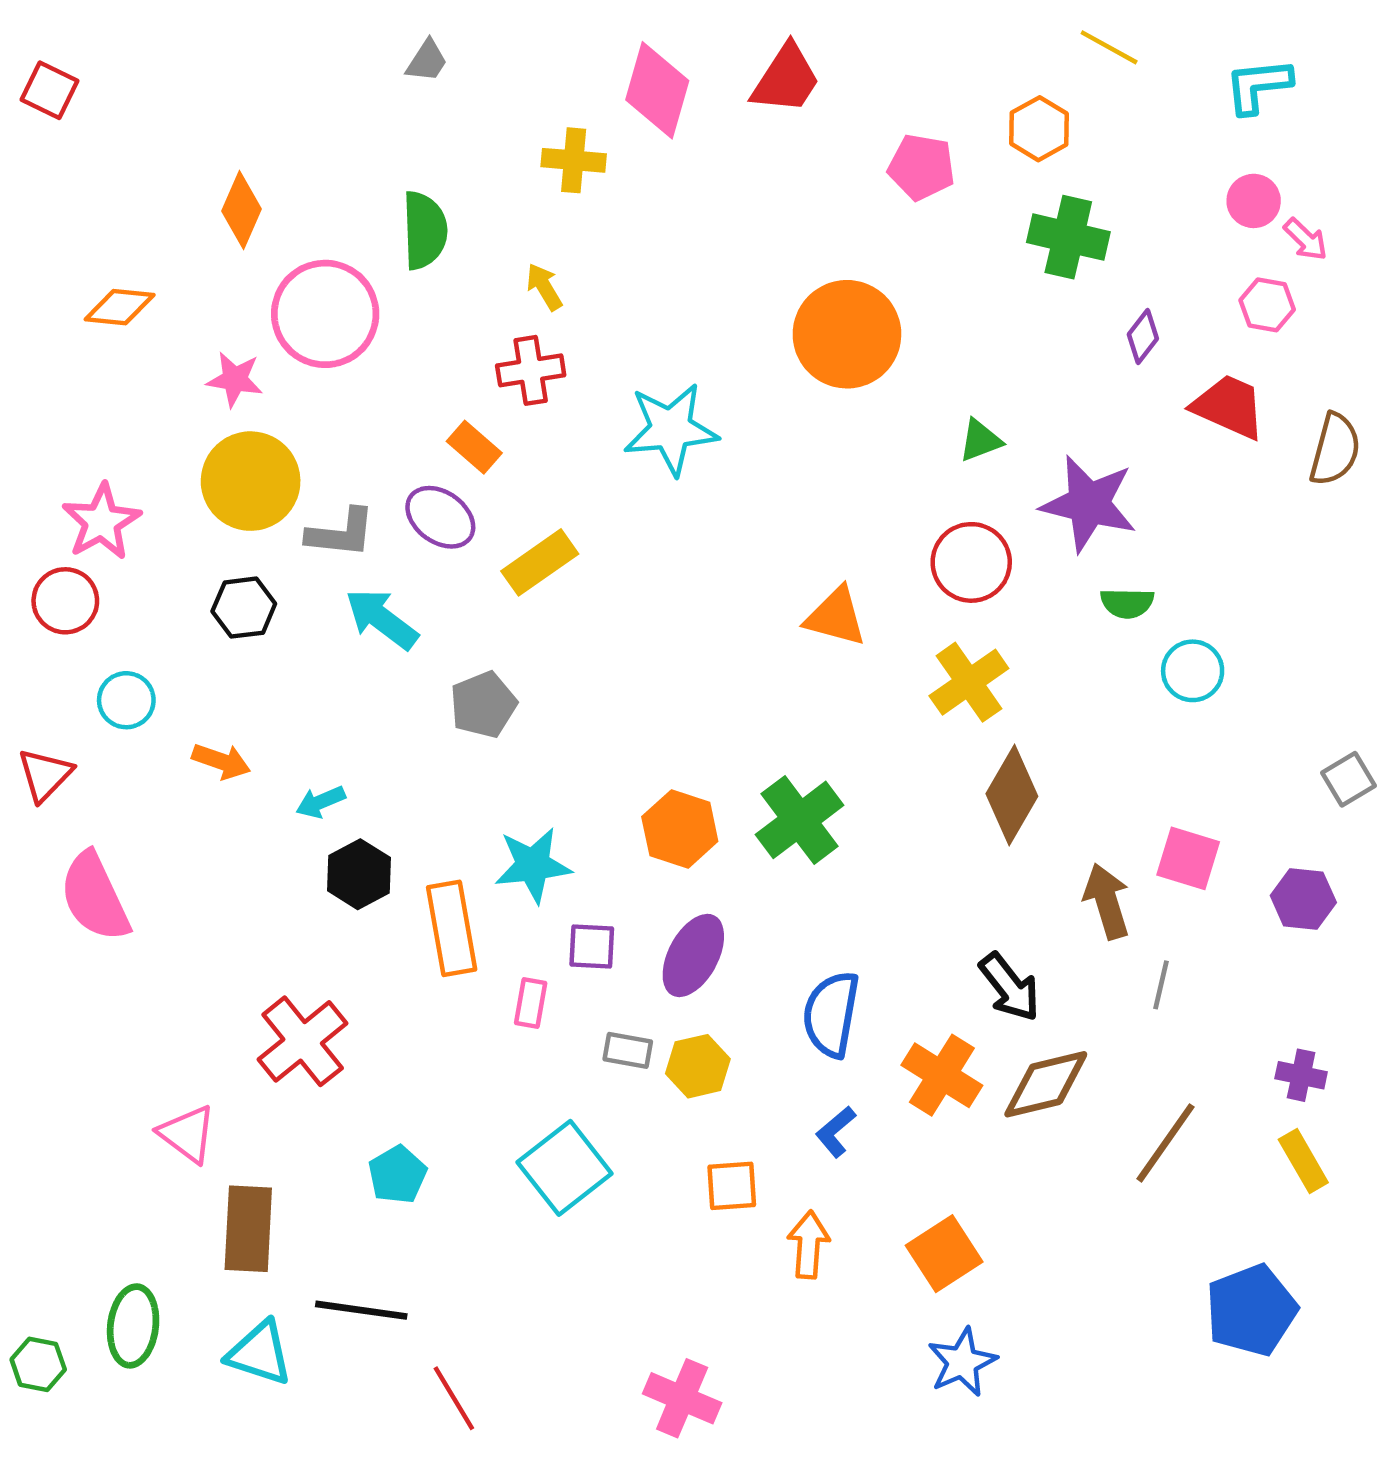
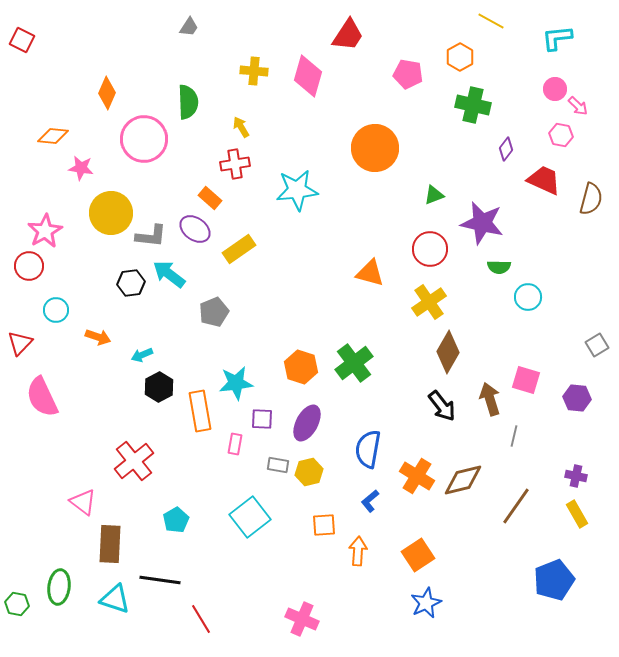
pink diamond: (657, 90) -> (308, 76), moved
pink star: (235, 379) -> (81, 168), moved
black hexagon: (244, 608) -> (131, 283), moved
black arrow: (1010, 987) -> (442, 406), moved

